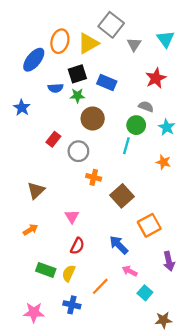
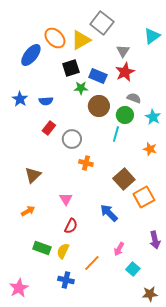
cyan triangle: (166, 39) -> (152, 36), turned 30
orange ellipse: (60, 41) -> (55, 38), turned -60
gray triangle: (134, 44) -> (123, 51), moved
red star: (156, 78) -> (125, 72), moved
blue semicircle: (56, 88) -> (46, 101), moved
green star: (77, 96) -> (81, 88), moved
brown circle: (93, 119) -> (99, 106), moved
brown square: (122, 196) -> (124, 179), moved
orange square: (149, 225) -> (144, 197), moved
blue arrow: (119, 245) -> (109, 213), moved
pink arrow: (130, 271) -> (119, 249), turned -88
pink star: (34, 312) -> (19, 288), moved, turned -30

